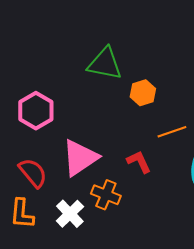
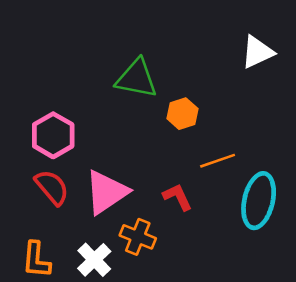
red semicircle: (33, 173) -> (52, 187), moved

